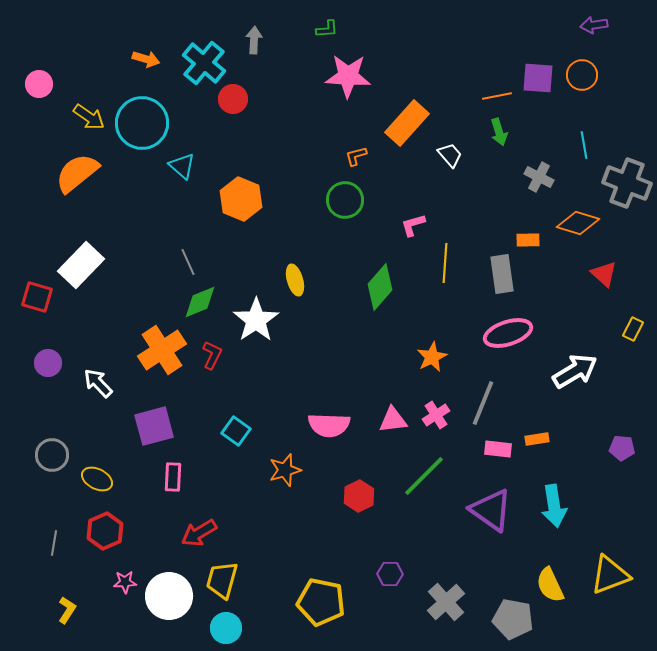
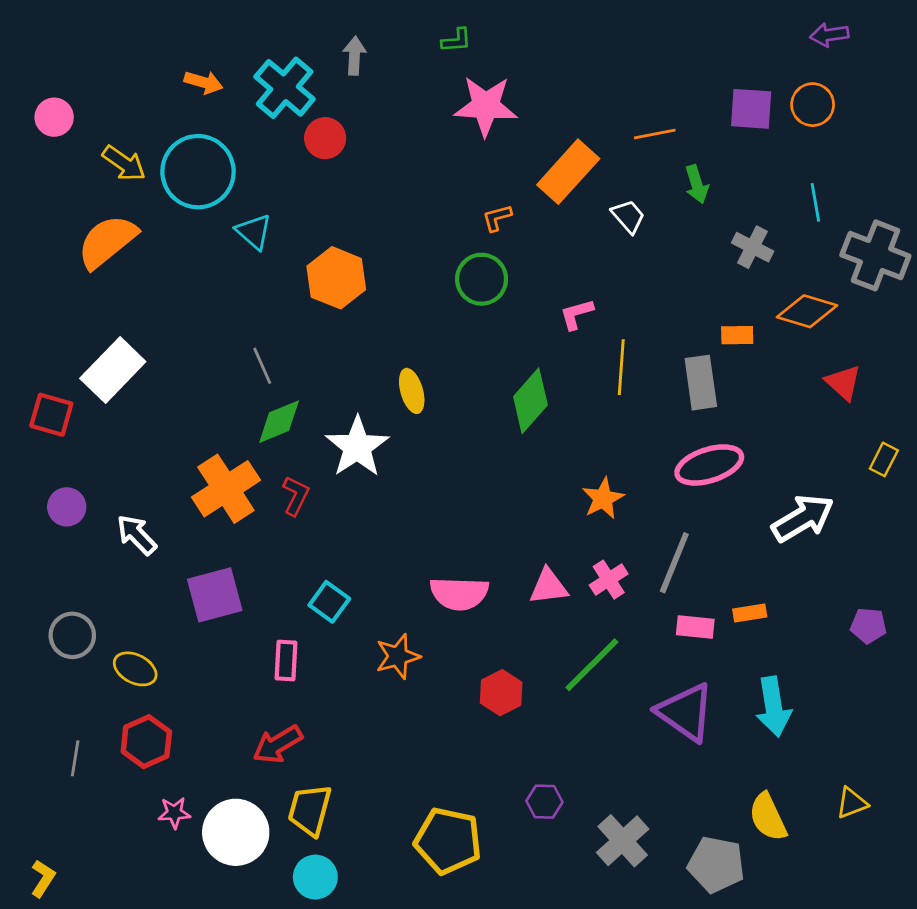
orange line: (497, 96) -> (655, 134), moved
pink rectangle: (173, 477) -> (286, 661), moved
yellow triangle: (610, 575) -> (852, 803), size x0.6
yellow L-shape: (67, 610) -> (43, 878), moved

